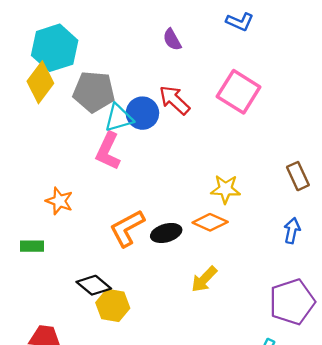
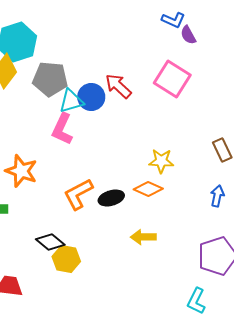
purple semicircle: (172, 40) -> (188, 35), moved
orange star: (59, 201) -> (21, 171), size x1.4
yellow arrow: (204, 279) -> (143, 237), turned 45

